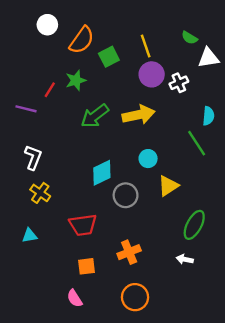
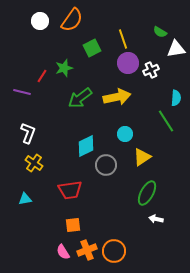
orange semicircle: (82, 40) -> (72, 20), moved
green ellipse: (194, 225) -> (147, 193), moved
orange cross: (129, 252) -> (87, 250), moved

